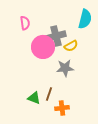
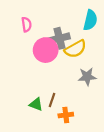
yellow semicircle: (71, 46) -> (75, 49), size x1.5
gray star: (65, 68) -> (87, 77), moved

